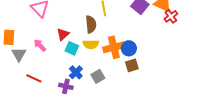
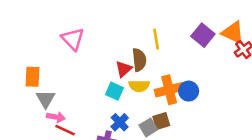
red triangle: (63, 34) -> (124, 69), moved
pink arrow: (40, 45) -> (56, 117), moved, turned 144
brown square: (132, 65) -> (161, 121), moved

